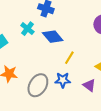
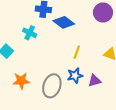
blue diamond: (53, 37) -> (64, 22), moved
purple triangle: (89, 85) -> (95, 81), moved, turned -40

